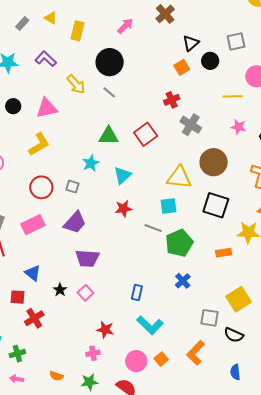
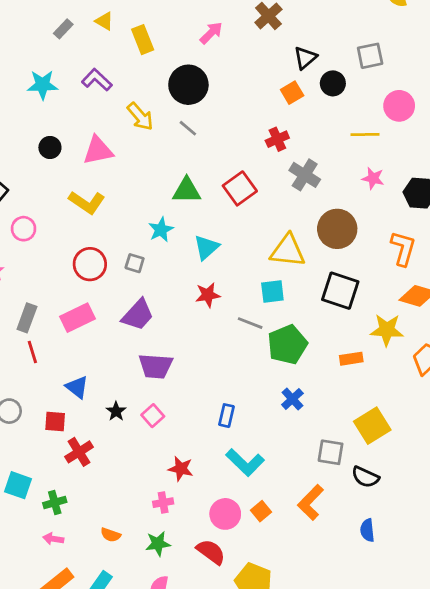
yellow rectangle: (77, 31) -> (143, 40), turned -36
yellow L-shape: (39, 144) -> (87, 202), turned 65

